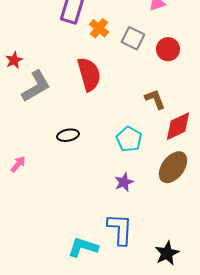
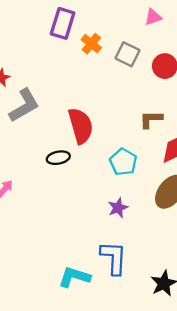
red semicircle: (89, 74) -> (81, 126), moved
brown L-shape: (155, 99) -> (151, 119), turned -70

